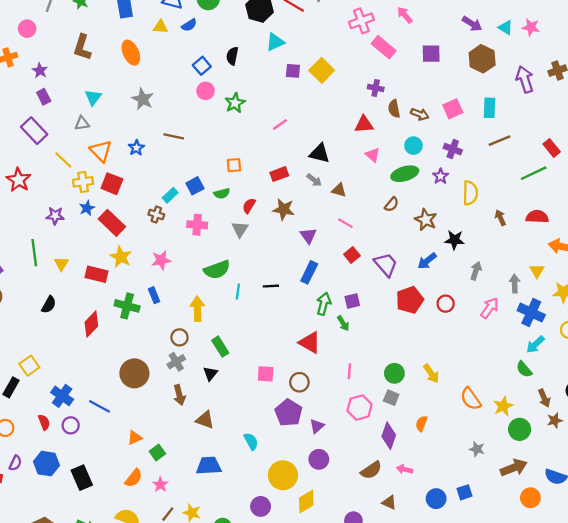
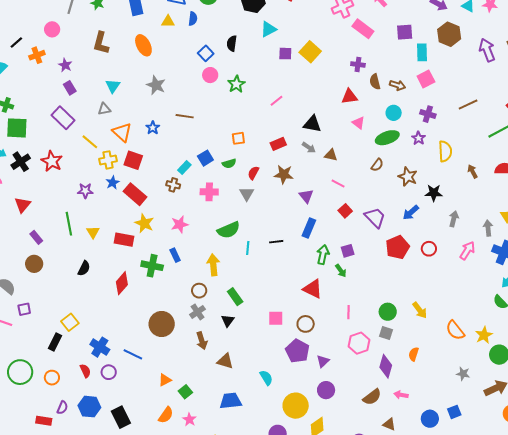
blue semicircle: (189, 25) -> (193, 19), turned -48
cyan rectangle: (490, 108) -> (422, 52), moved

